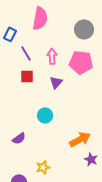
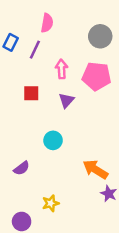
pink semicircle: (40, 18) -> (47, 23), size x0.7
purple line: (26, 53) -> (35, 50), moved, turned 56
orange arrow: (80, 139) -> (95, 169), turned -120

